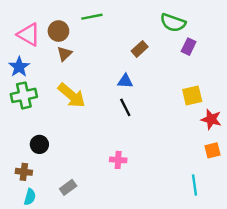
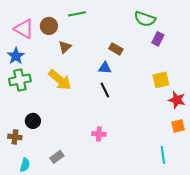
brown rectangle: (140, 49) -> (116, 49), moved, turned 72
brown triangle: (64, 54) -> (65, 47), moved
brown cross: (24, 172) -> (15, 137), moved

